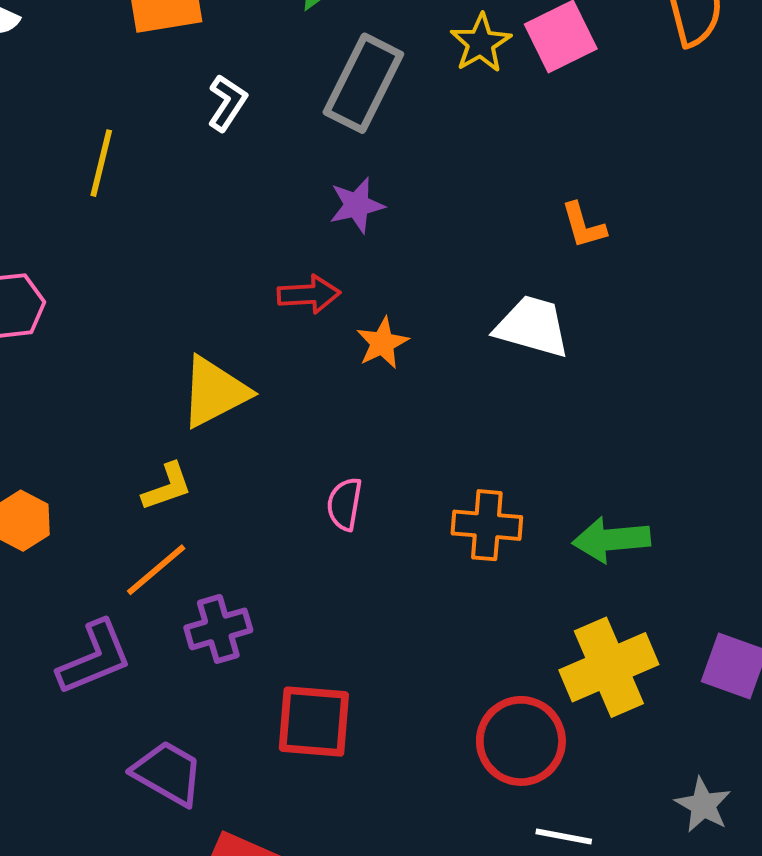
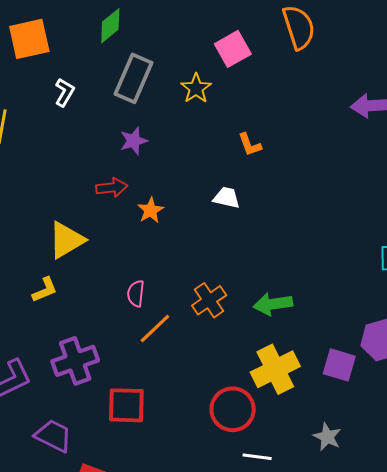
yellow star: (481, 43) -> (196, 88), moved
white trapezoid: (532, 326) -> (227, 198), size x0.7
orange cross: (487, 525) -> (209, 300), turned -36
orange line: (156, 570) -> (155, 329), moved
purple cross: (218, 629) -> (75, 361), size x1.4

